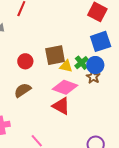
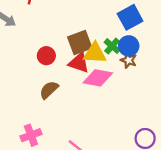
yellow triangle: (66, 66) -> (95, 53), size x1.5
red triangle: (61, 106) -> (79, 63), moved

